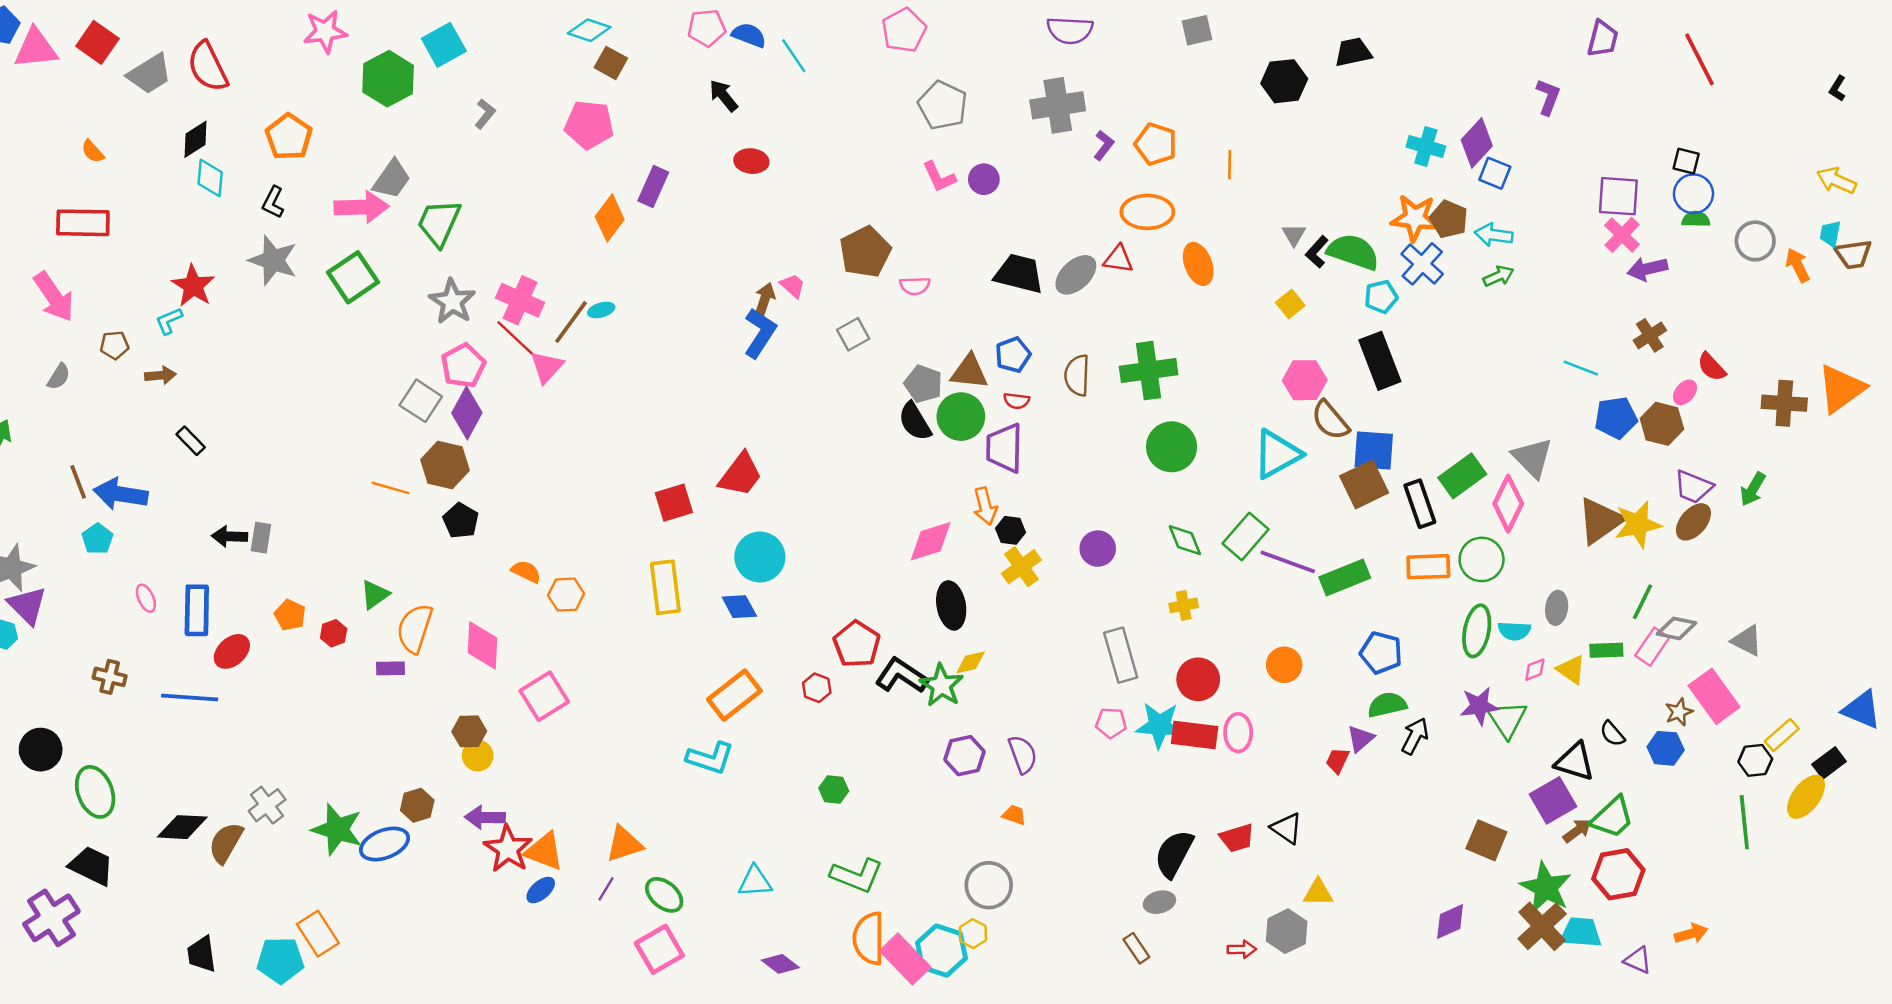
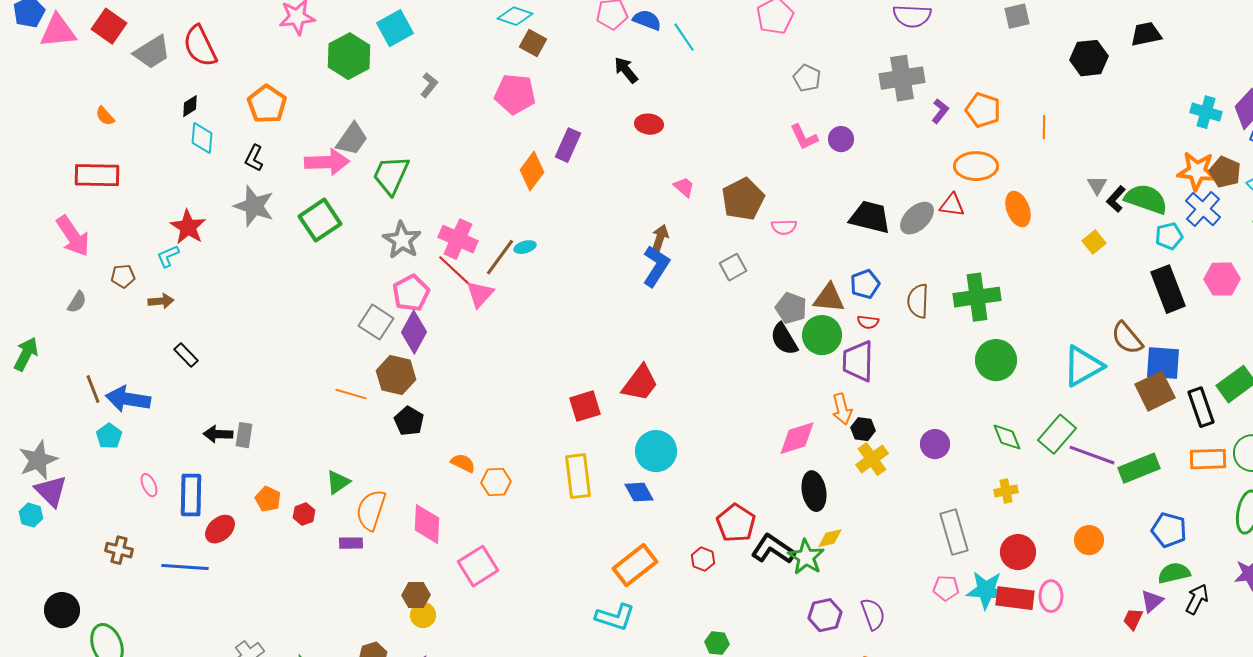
gray pentagon: (943, 105) -> (807, 78), size x0.7
black diamond: (196, 139) -> (190, 106), size x0.7
pink trapezoid: (793, 286) -> (684, 187), moved
pink hexagon: (1305, 380) -> (1222, 279), moved

